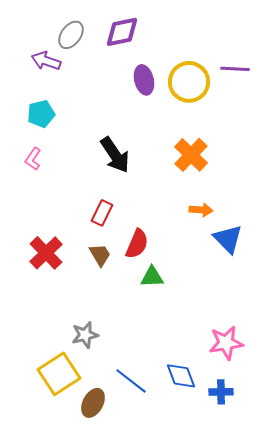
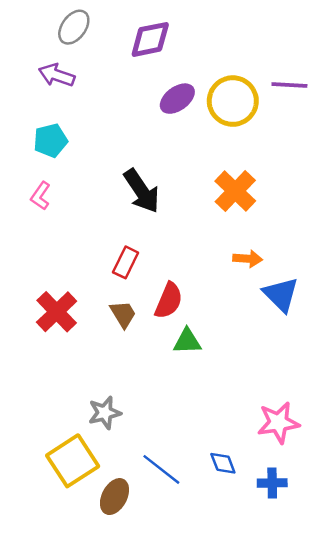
gray ellipse: (71, 35) -> (74, 27), moved
purple ellipse: (144, 80) -> (177, 99), turned 68
blue diamond: (181, 376) -> (223, 463), size x0.7

